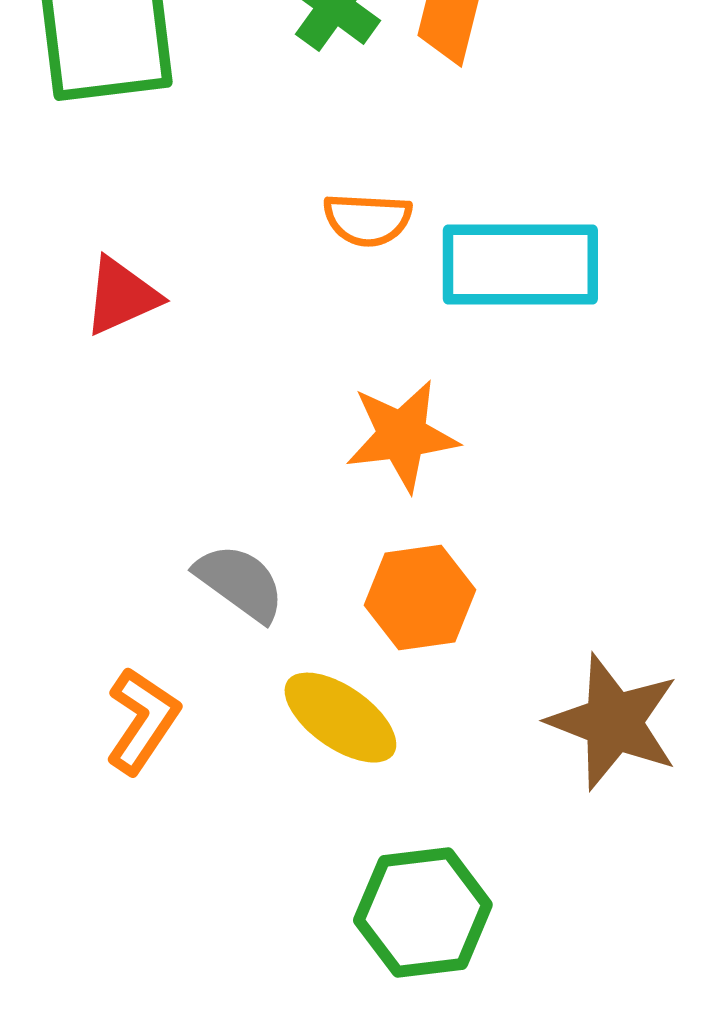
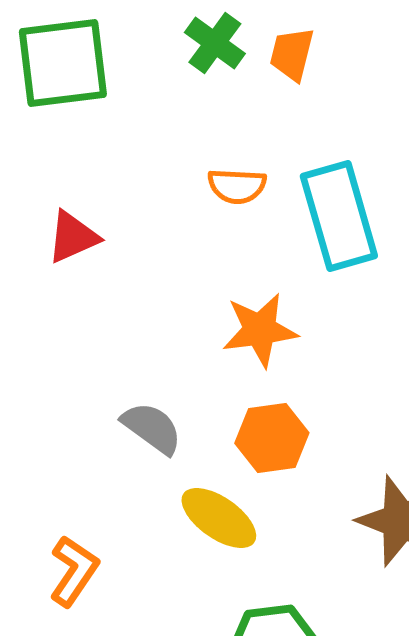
cyan rectangle: (520, 265) -> (339, 216), turned 74
orange L-shape: (142, 721) -> (74, 571), moved

